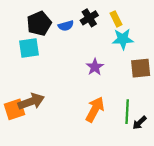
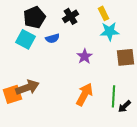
black cross: (89, 18) -> (70, 16), moved
blue semicircle: (66, 26) -> (52, 38), moved
cyan square: (29, 48) -> (25, 39), turned 36

